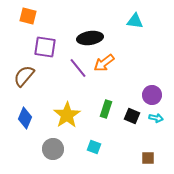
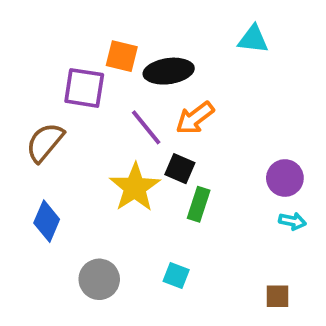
orange square: (28, 16) -> (122, 56), moved
yellow star: (67, 115) -> (135, 187), moved
black square: (132, 116) -> (180, 169), moved

